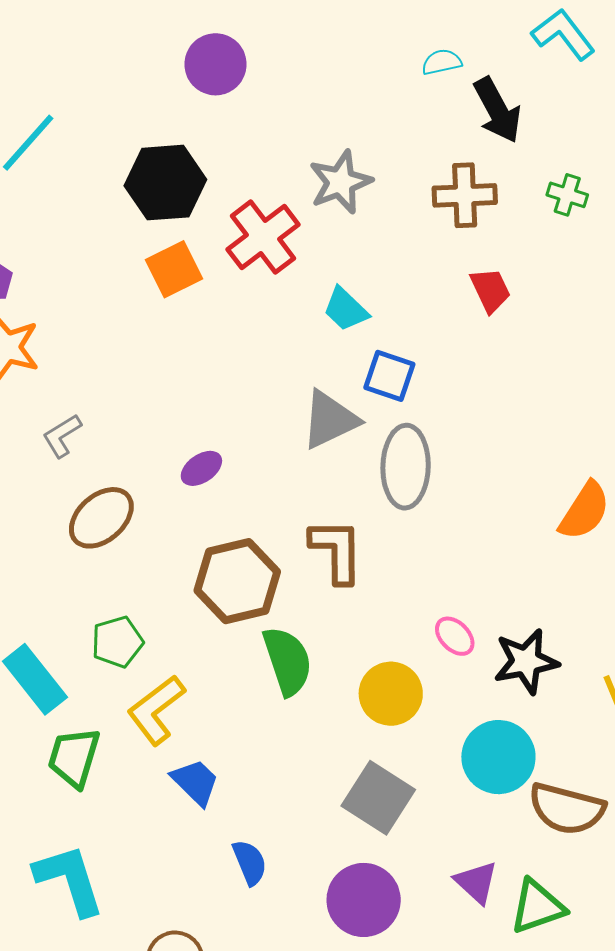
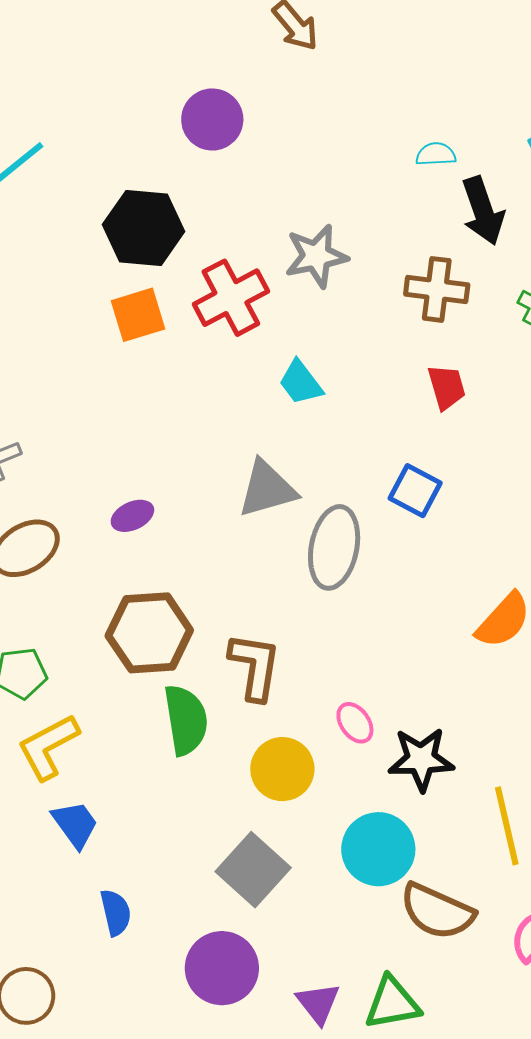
blue square: (389, 376) -> (415, 491), moved
brown L-shape: (336, 551) -> (255, 666), moved
purple triangle: (476, 882) -> (318, 1003), moved

